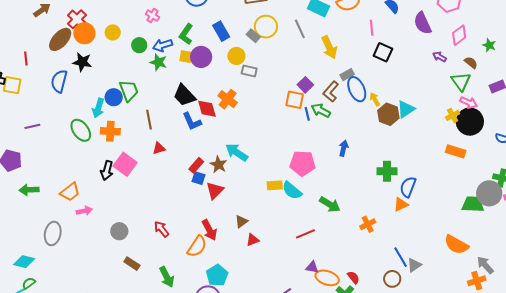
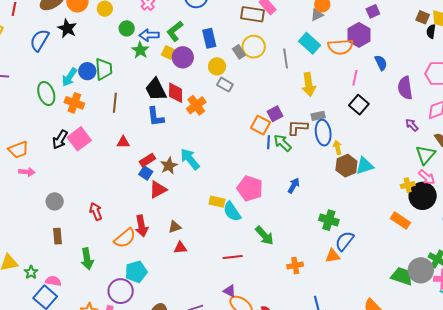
brown L-shape: (331, 92) -> (298, 128), turned 35
red diamond: (207, 109) -> (176, 93), moved
red triangle: (159, 148) -> (123, 142), moved
brown rectangle: (132, 264) -> (58, 236), turned 35

